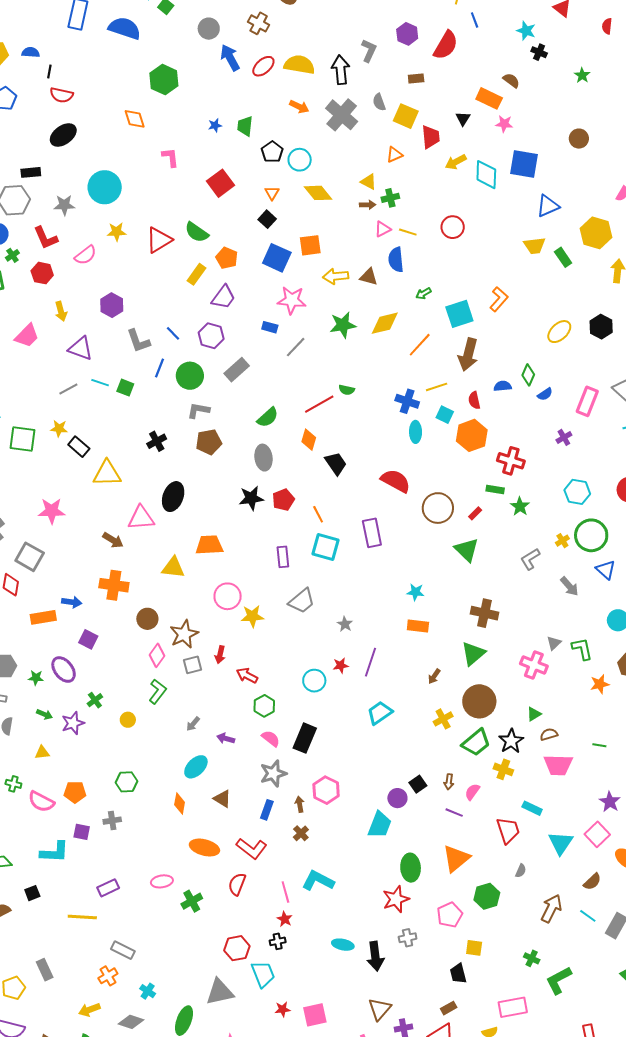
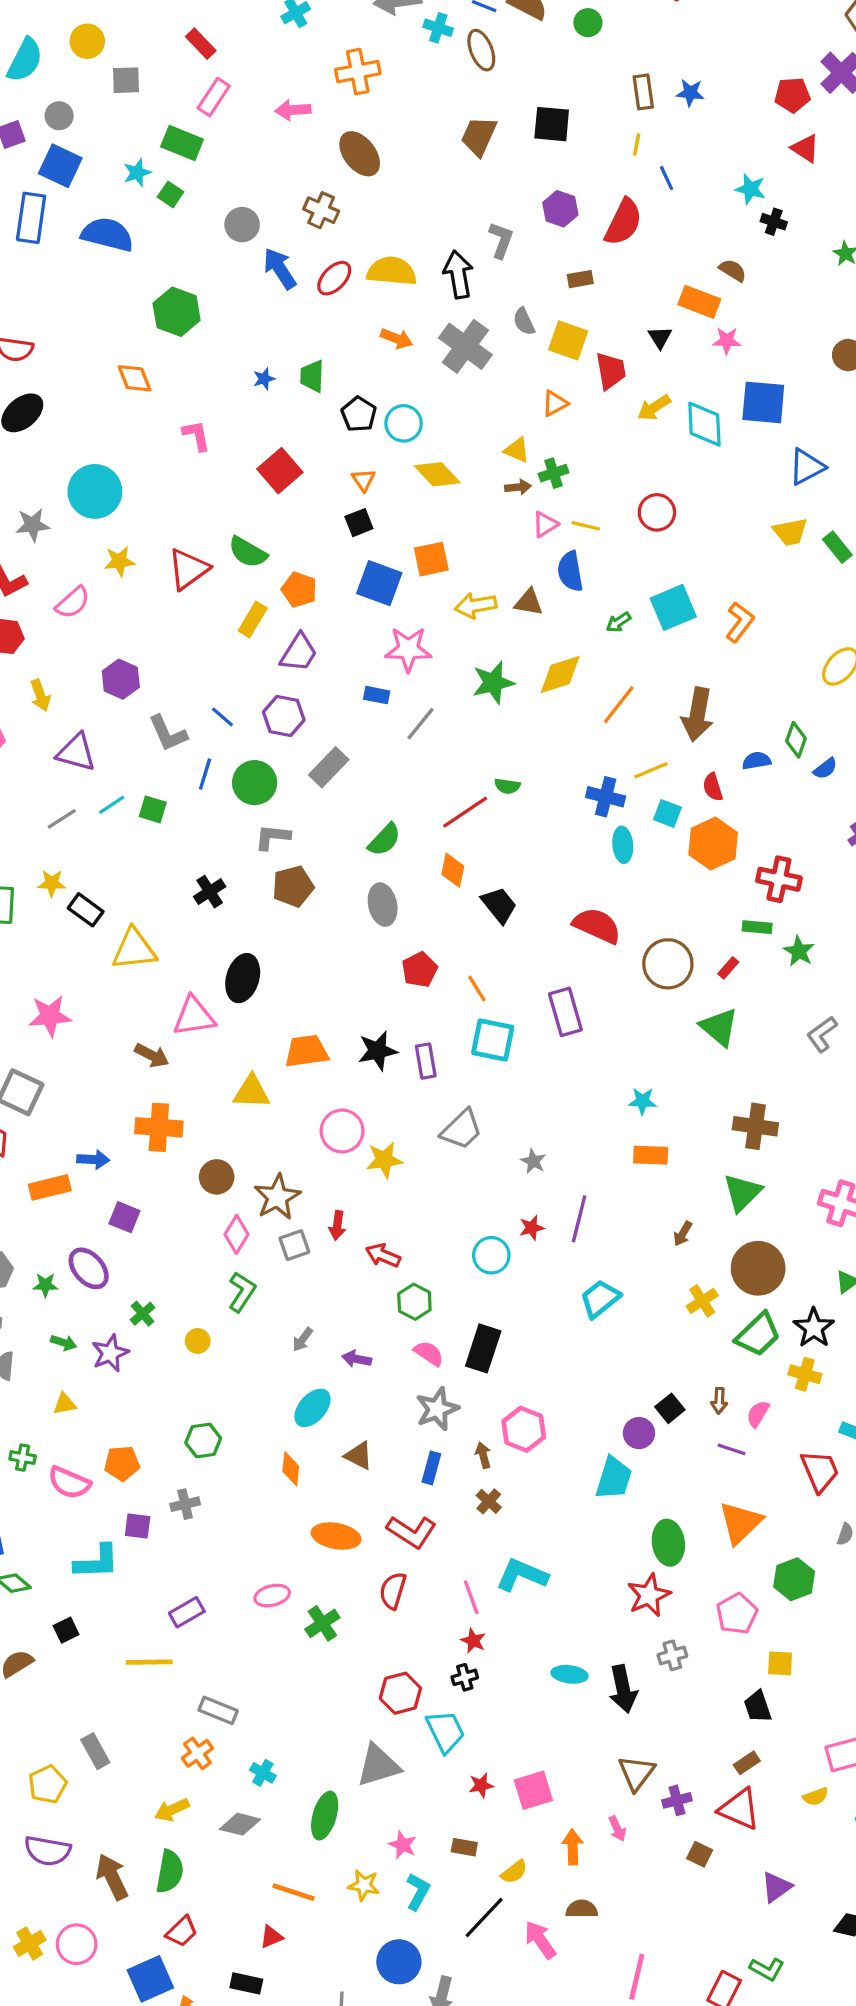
black square: (267, 219) -> (359, 523), turned 30
cyan square: (459, 314) -> (673, 607), moved
cyan line: (100, 383) -> (112, 805), turned -48
black star: (251, 498) -> (378, 1051), moved

